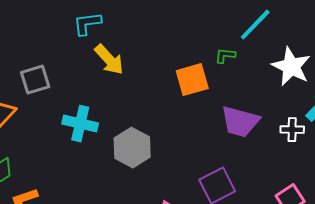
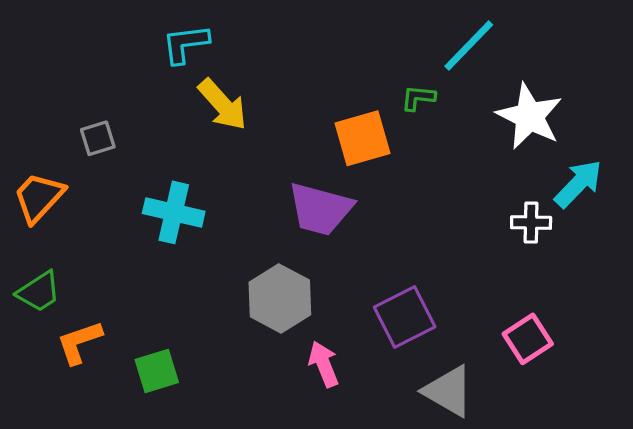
gray square: (35, 80) -> (98, 138), size x0.7
purple trapezoid: (240, 122) -> (320, 209), moved
gray hexagon: (132, 148) -> (280, 298), moved

